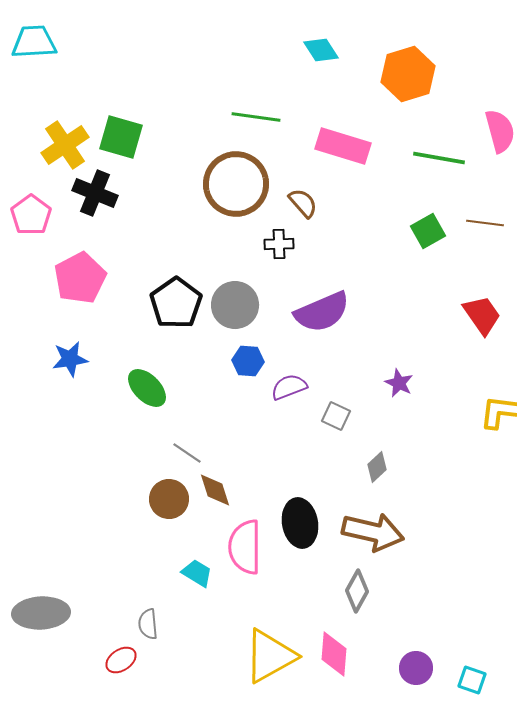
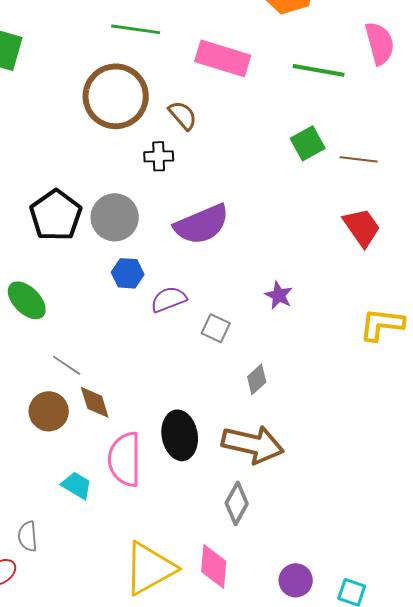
brown line: (485, 223) -> (359, 159), moved

